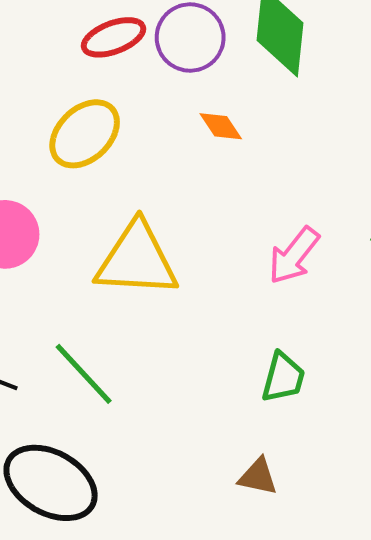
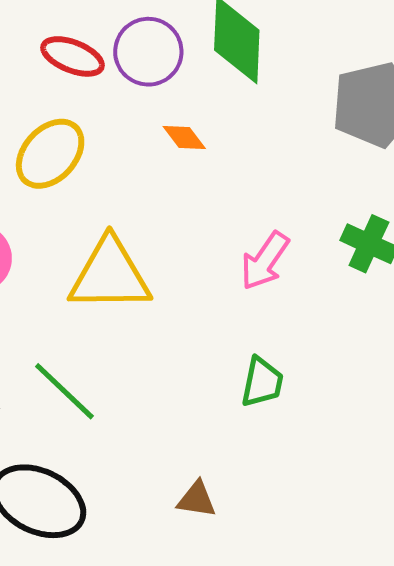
red ellipse: (114, 37) -> (73, 56), turned 46
brown triangle: (258, 477) -> (197, 499), moved

